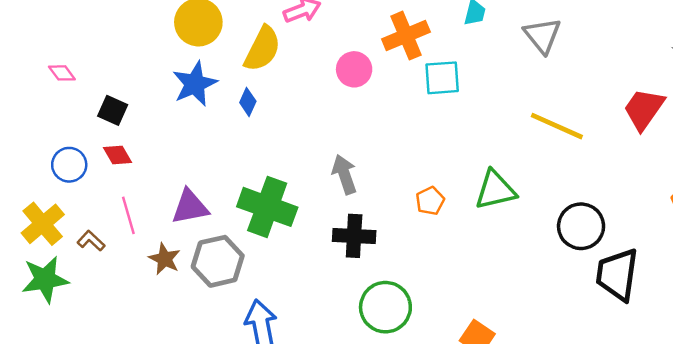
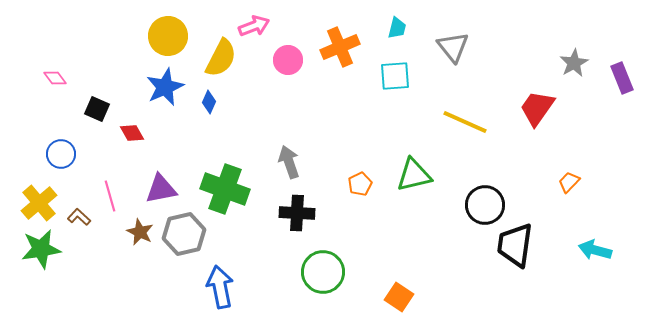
pink circle: (354, 69) -> (288, 60), moved
cyan square: (442, 78) -> (395, 76), moved
red diamond: (117, 155) -> (132, 133), moved

